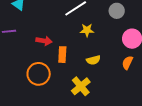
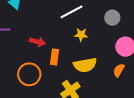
yellow semicircle: (93, 60) -> (85, 65), size x1.6

